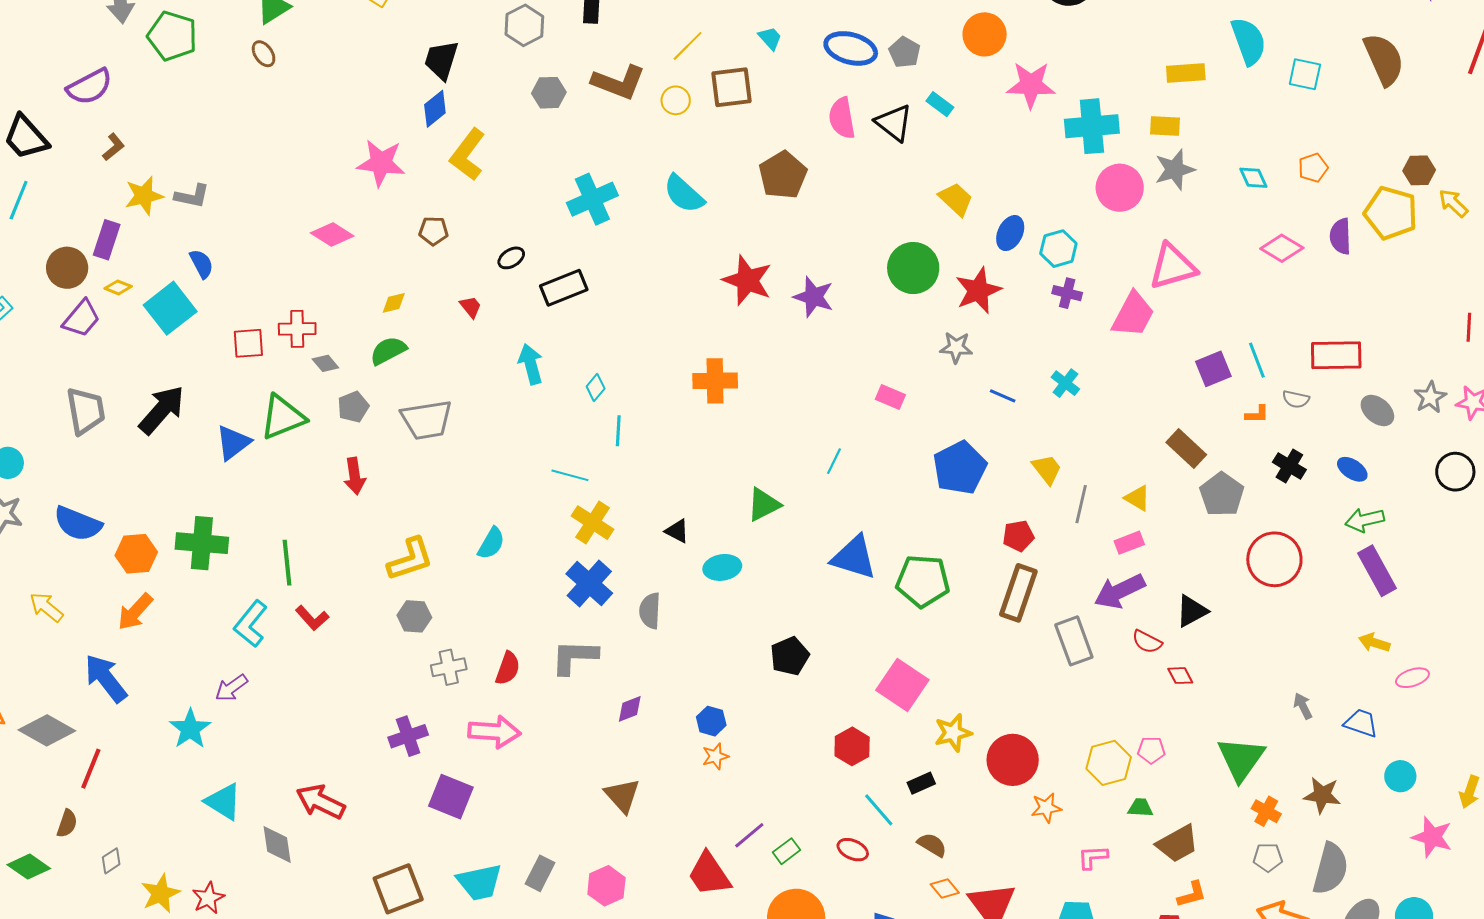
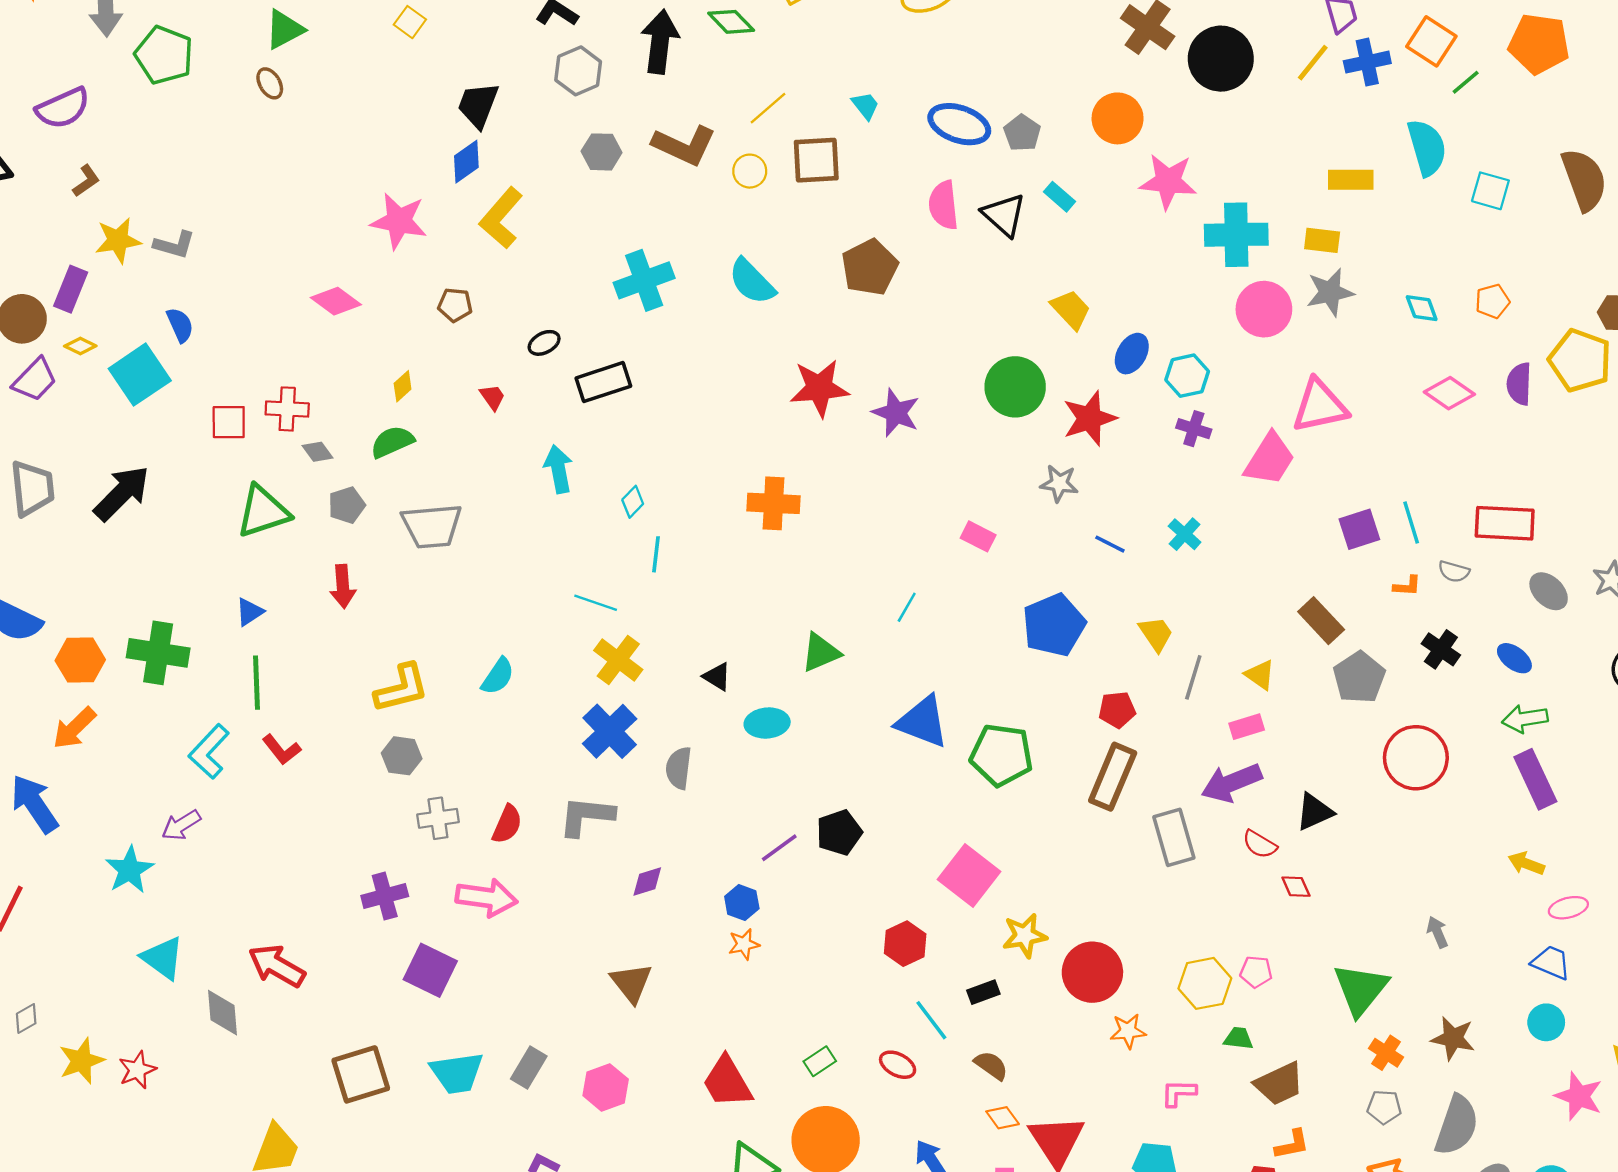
red star: (747, 280) -> (819, 388), turned -30
yellow diamond: (394, 303) -> (403, 386), turned -32
blue triangle: (233, 443) -> (250, 612), moved, size x0.7
blue trapezoid: (1361, 723) -> (1551, 962), moved
purple line: (749, 835) -> (779, 848), moved

